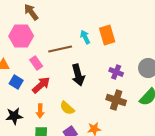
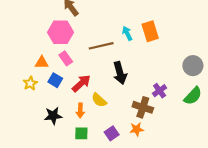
pink rectangle: (36, 63) -> (66, 58), moved
purple cross: (116, 72) -> (160, 91), moved, turned 32
brown cross: (116, 100) -> (143, 107), moved
yellow semicircle: (67, 108) -> (99, 100), moved

